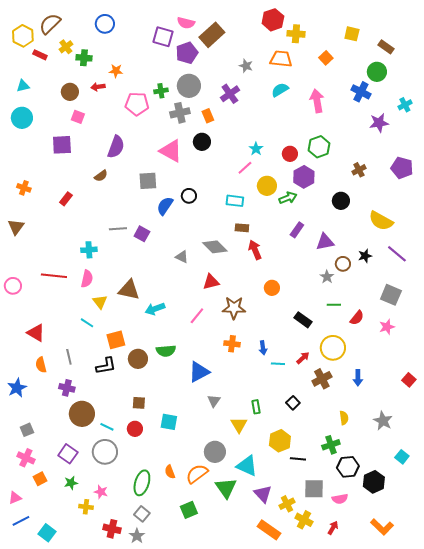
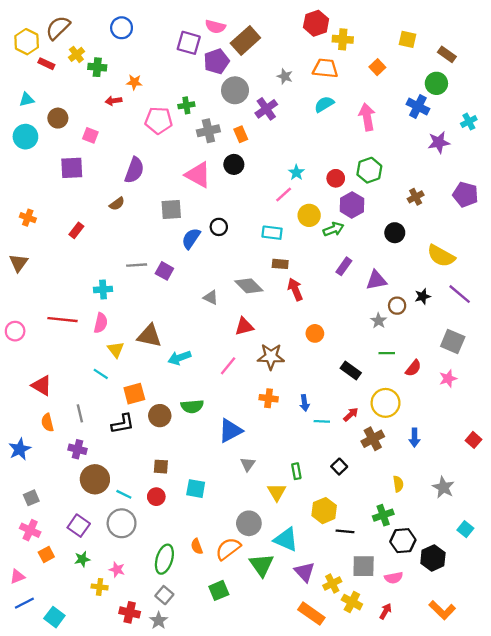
gray circle: (189, 86) -> (235, 90), moved
brown circle: (70, 92) -> (58, 118), moved

